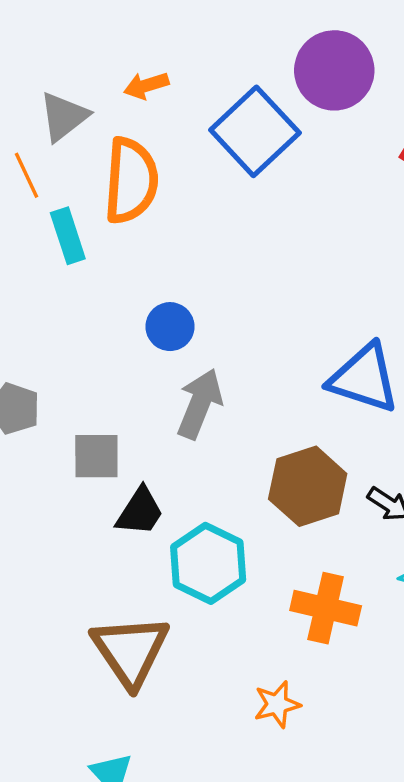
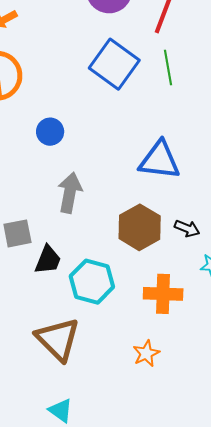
blue square: (255, 131) -> (114, 64), moved
blue circle: (170, 327) -> (50, 132), moved

